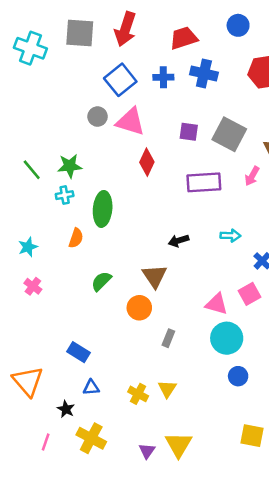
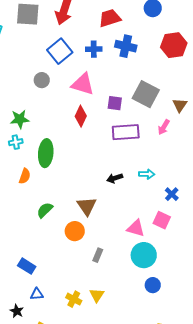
pink triangle: (130, 122) -> (83, 84), moved
purple square: (189, 132) -> (115, 103), moved
black arrow: (179, 241) -> (115, 178), moved
pink square: (249, 294) -> (162, 220), turned -36

